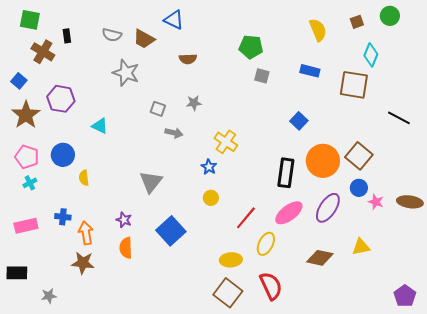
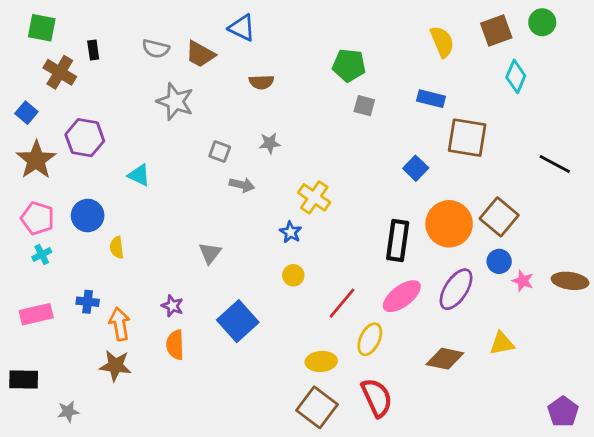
brown square: (357, 22) -> (496, 31), size x1.6
brown square: (354, 85) -> (467, 138), moved
gray triangle: (151, 182) -> (210, 253), size x0.7

